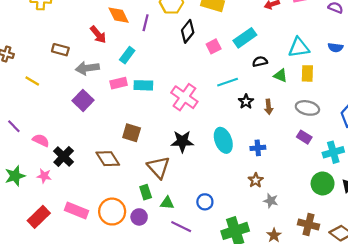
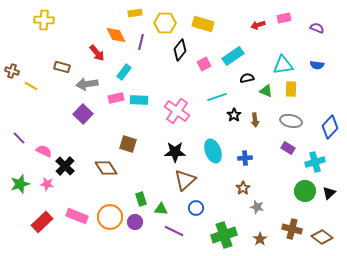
yellow line: (32, 81) -> (31, 86), moved
brown triangle: (159, 167) -> (185, 180), moved, turned 30

